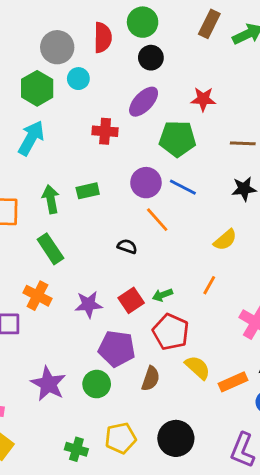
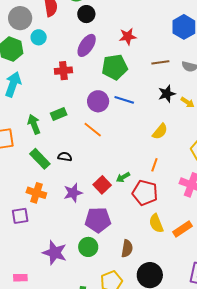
orange line: (157, 220) -> (93, 130), moved
black semicircle: (127, 246) -> (65, 157), moved
red pentagon: (171, 332) -> (145, 193), moved
yellow semicircle: (198, 368) -> (156, 223), turned -144
brown semicircle: (151, 379) -> (127, 249), moved

